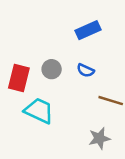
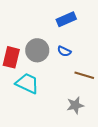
gray circle: (52, 69) -> (37, 50), size x1.5

